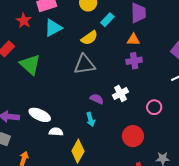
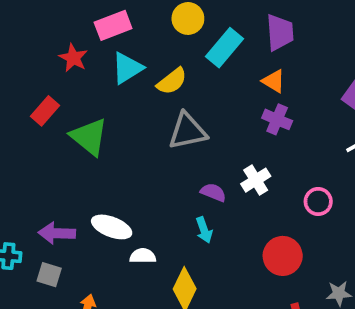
cyan rectangle: (107, 20) -> (225, 48), size x1.5
yellow semicircle: (89, 38) -> (172, 81), moved
orange triangle: (133, 40) -> (274, 81), turned 32
purple cross: (134, 61) -> (277, 119), turned 35

